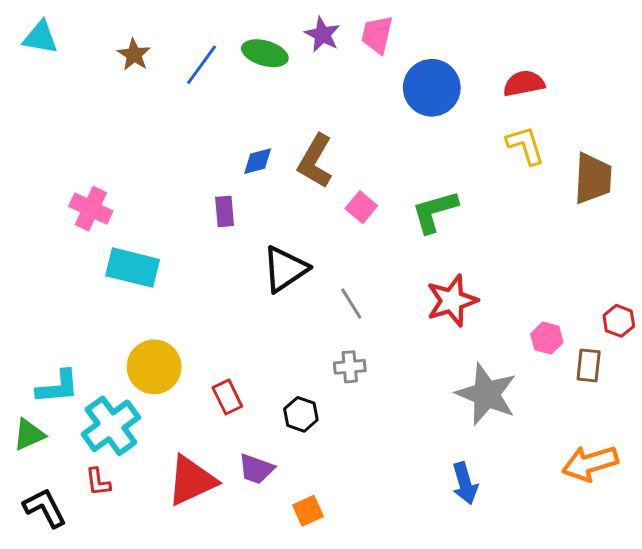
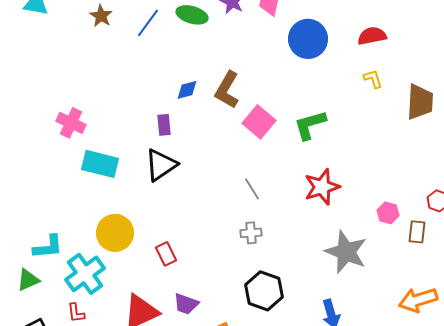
yellow L-shape: (525, 145) -> (373, 79), size x0.7
pink square: (361, 207) -> (259, 122), size x1.5
black triangle: (285, 269) -> (161, 165), moved
black hexagon: (301, 414) -> (264, 291), moved, size x1.6

